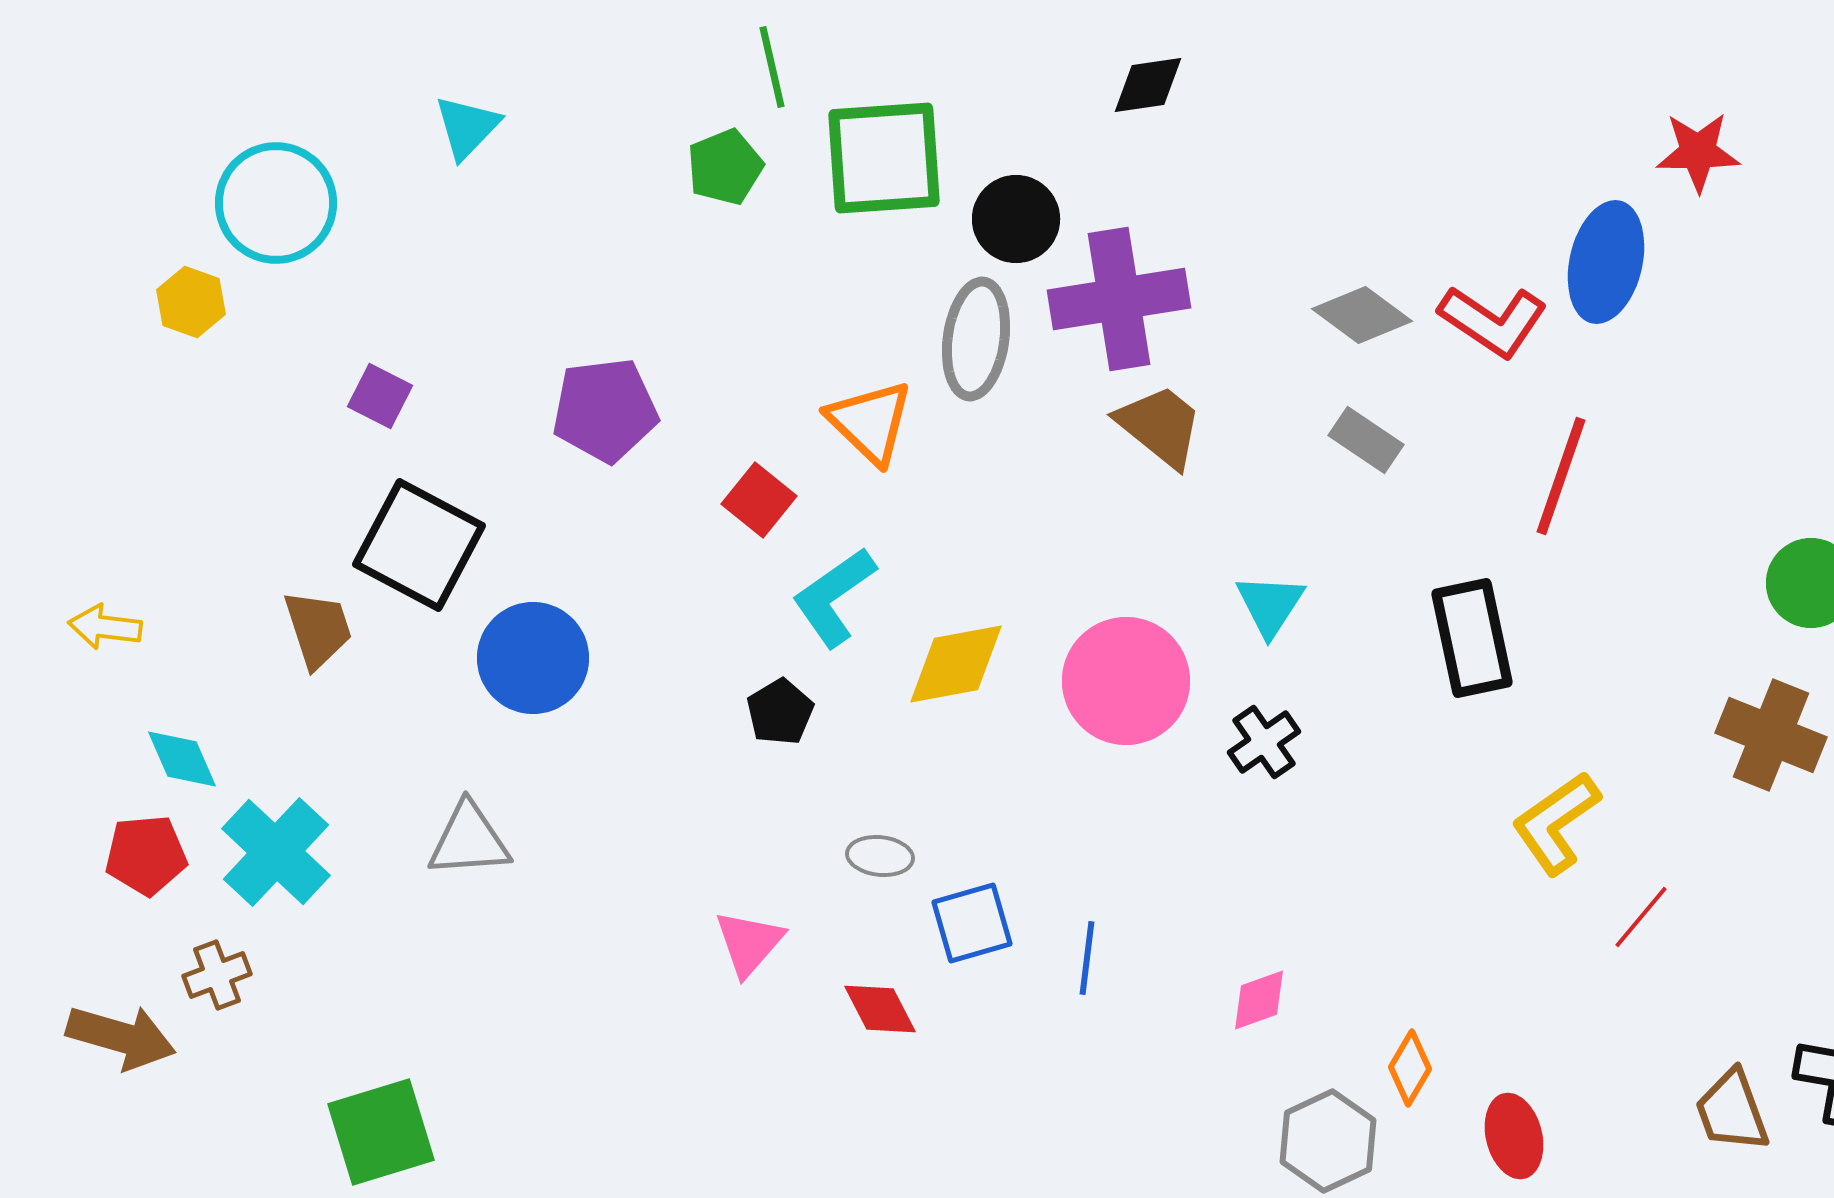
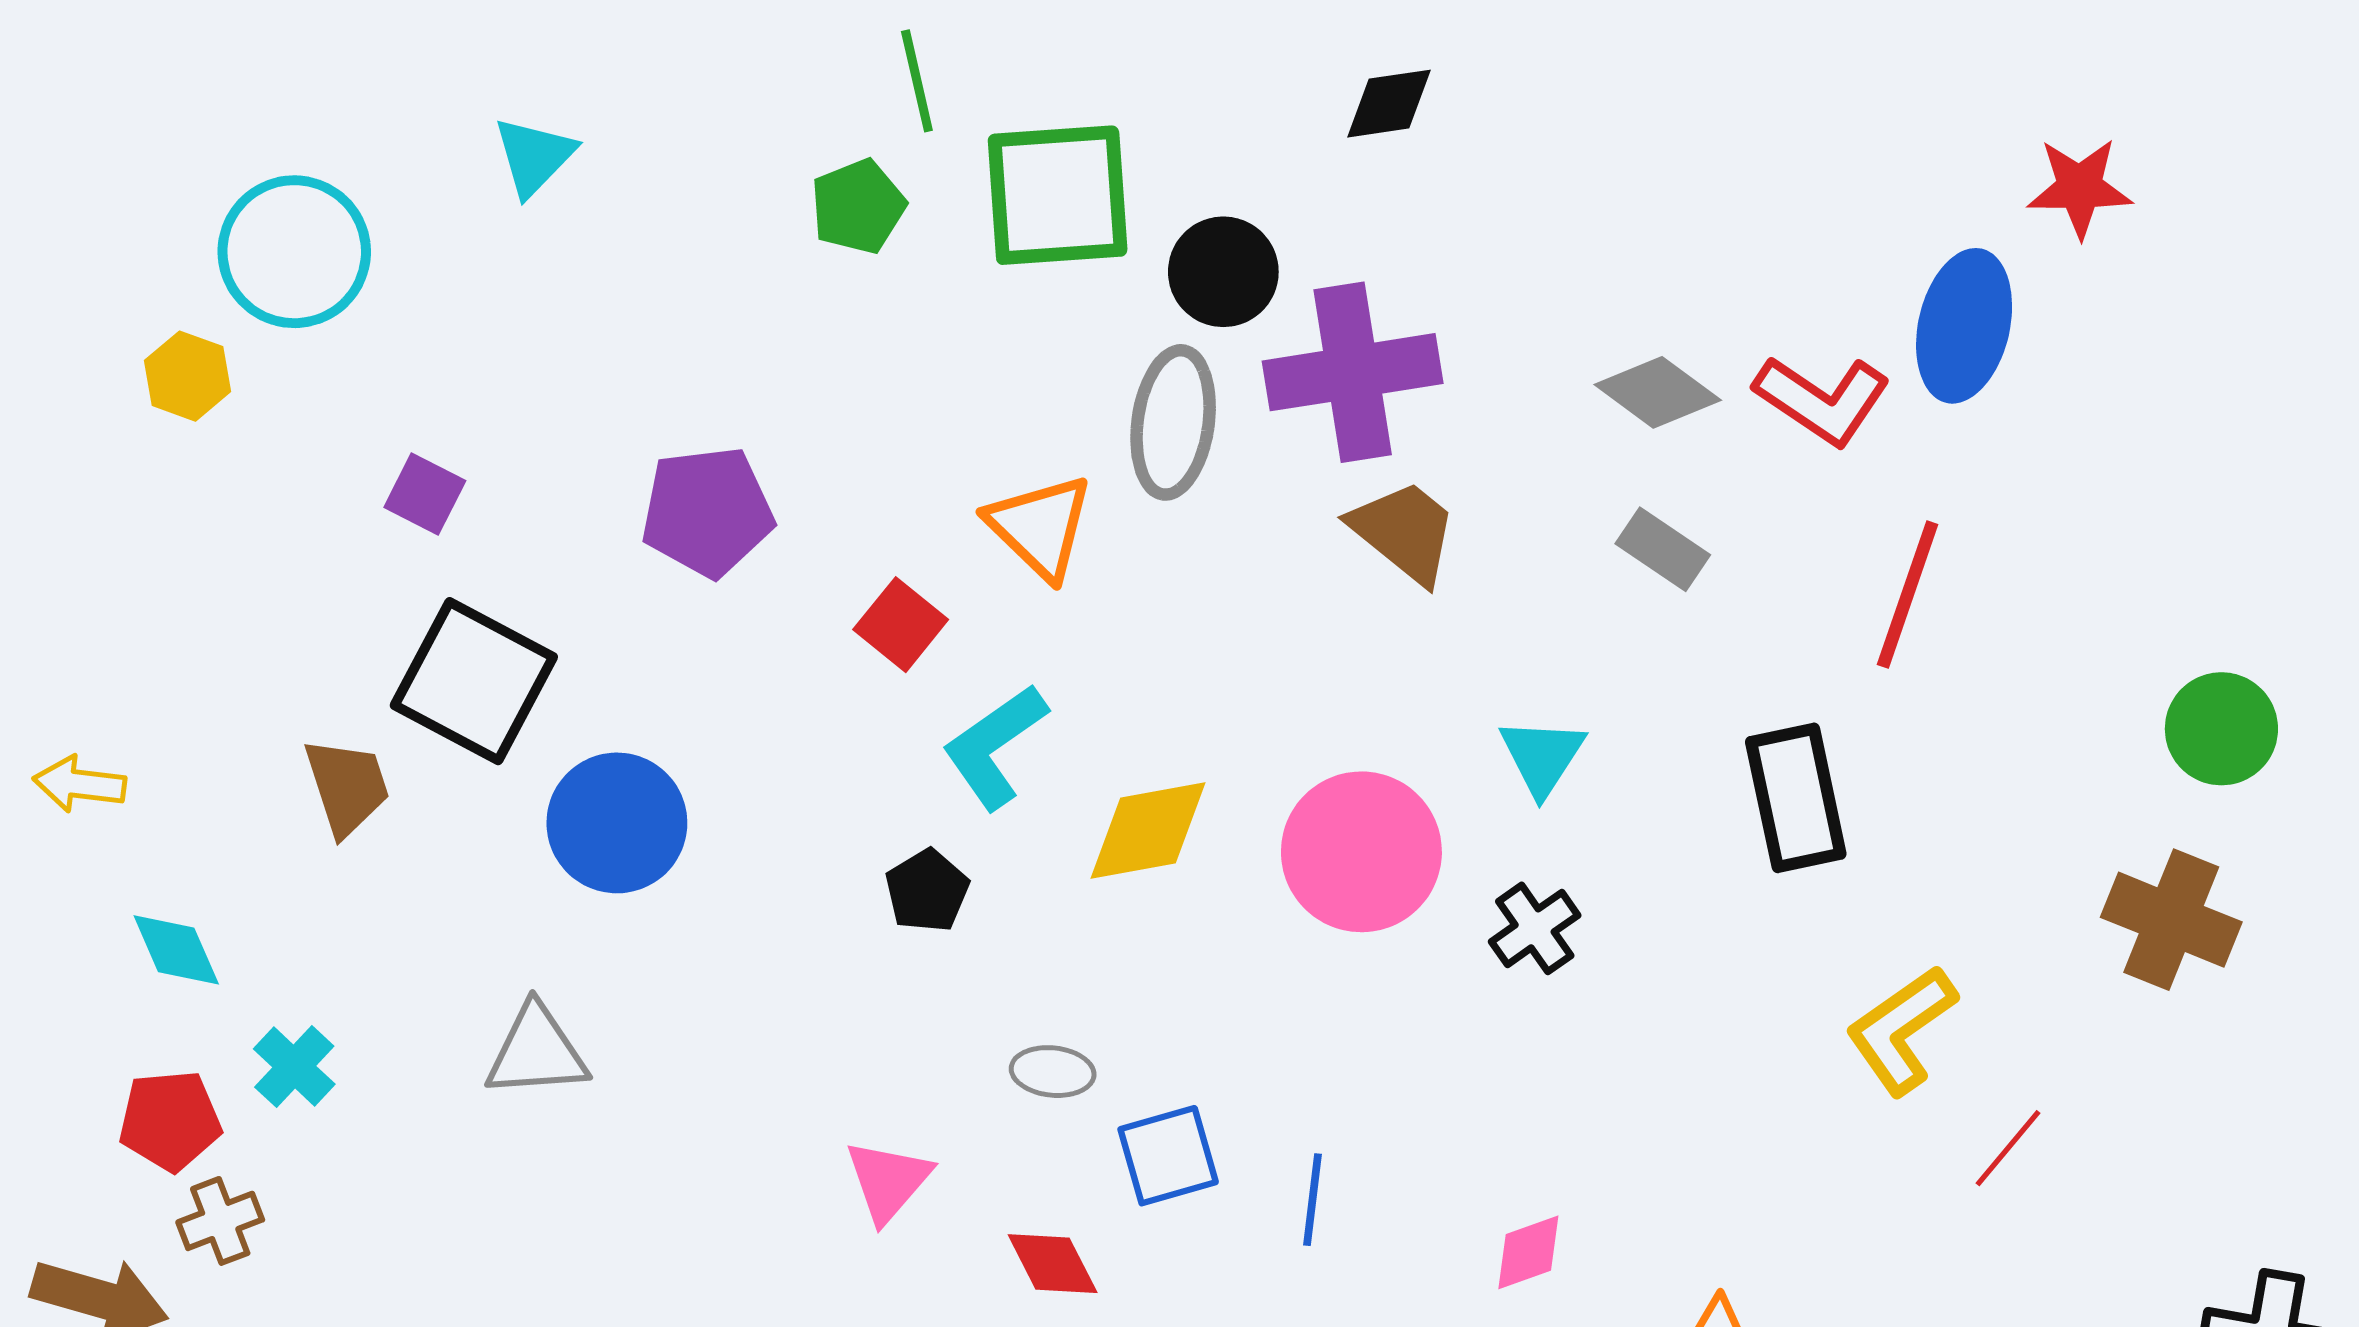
cyan cross: (276, 852) -> (294, 1067), size x0.6
red pentagon: (146, 855) -> (170, 1121), moved

